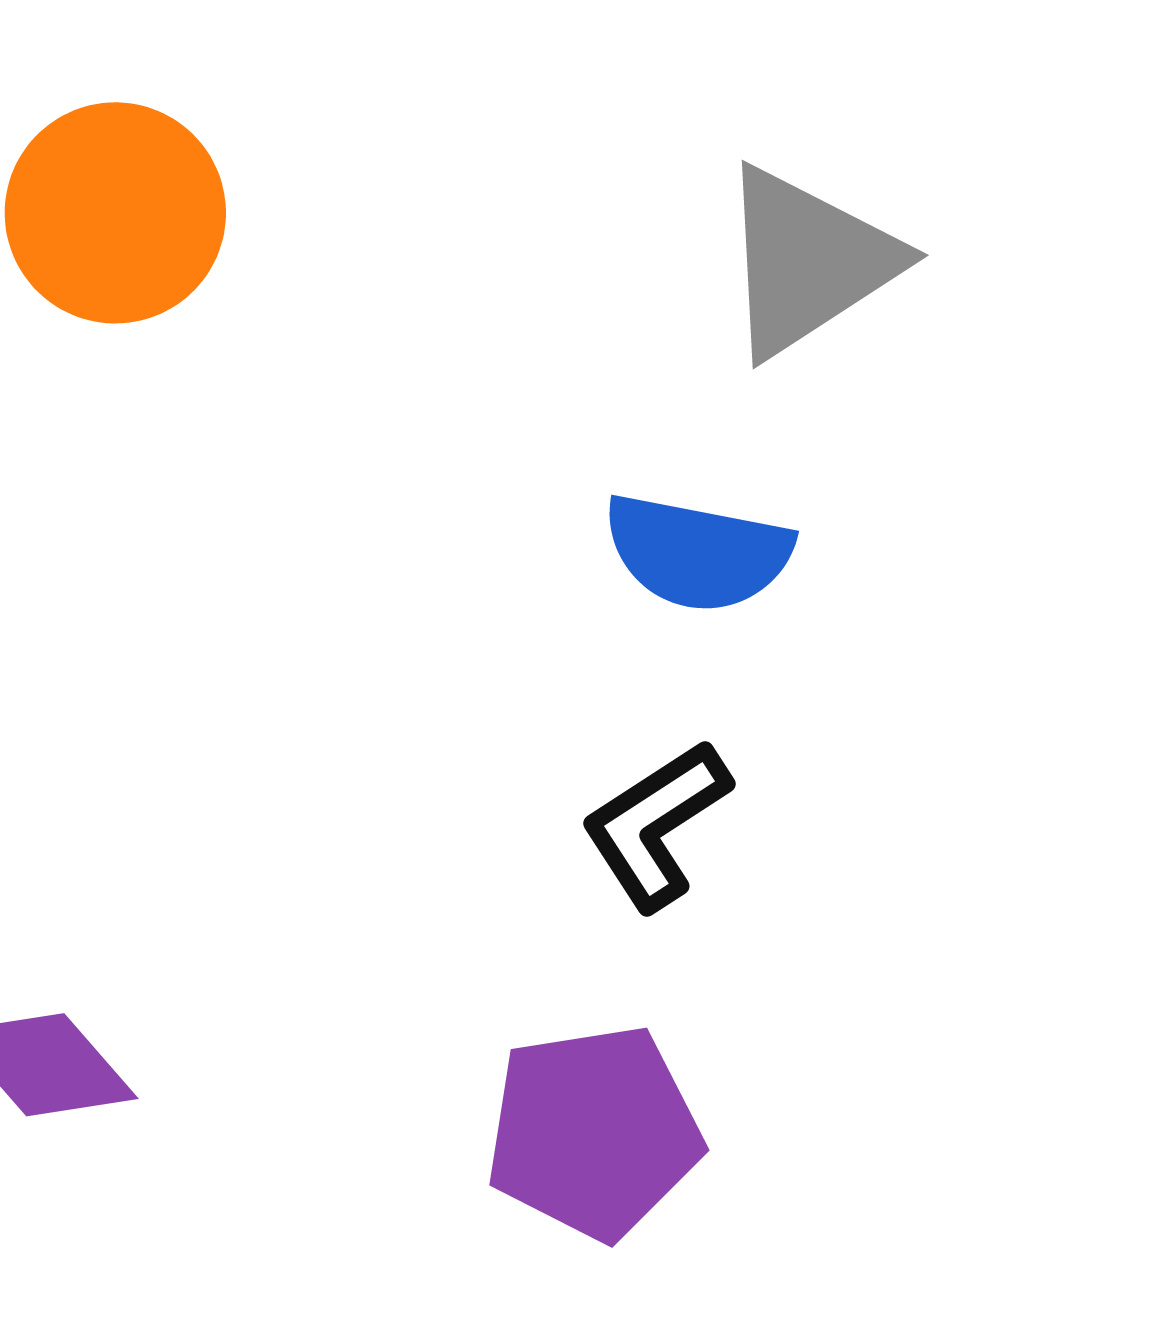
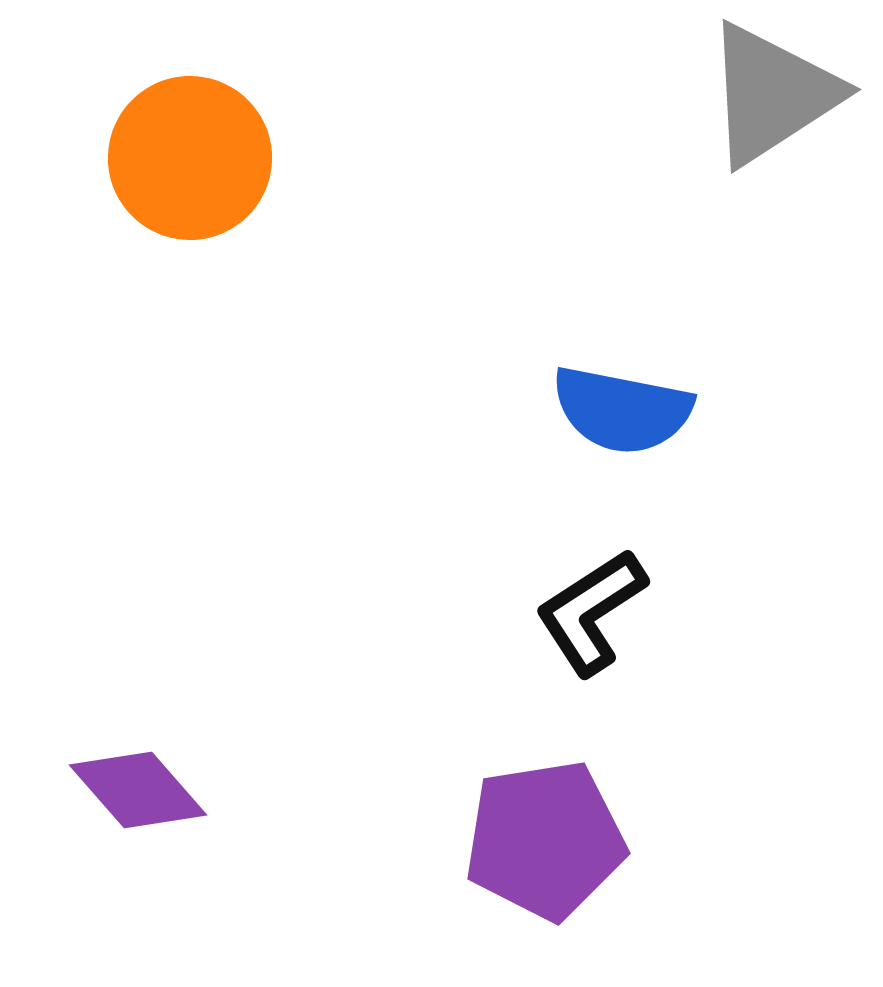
gray triangle: (808, 261) -> (772, 94), moved

